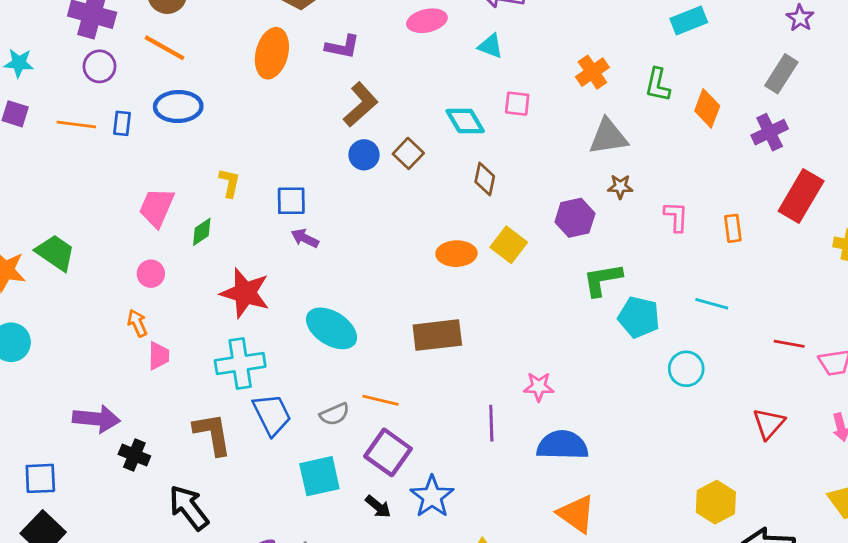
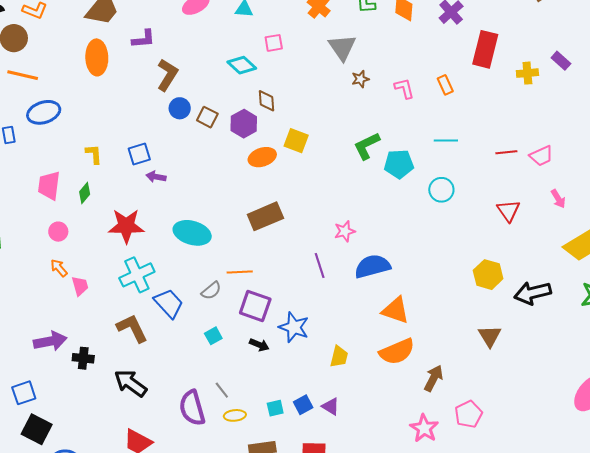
gray triangle: (608, 137) -> (342, 47), turned -40
brown square: (408, 153) -> (207, 117), moved
purple hexagon: (575, 218) -> (244, 124), moved
cyan square: (319, 476) -> (213, 336), size x0.6

